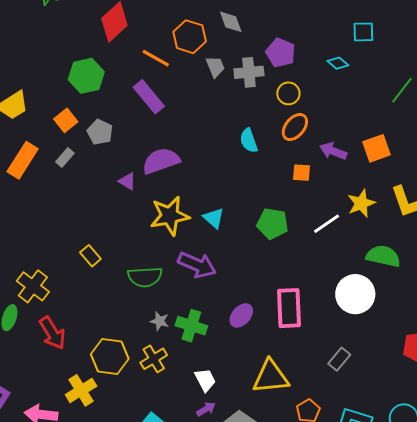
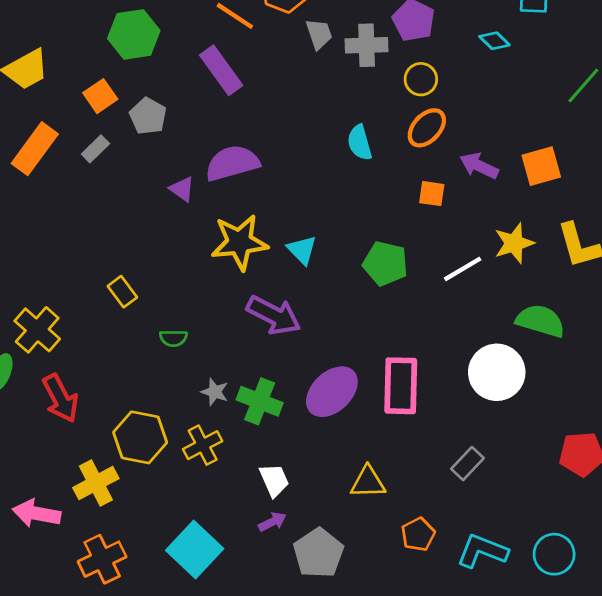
green semicircle: (145, 277) -> (173, 338), moved, size x0.6
purple ellipse: (241, 315) -> (332, 392), size x1.5
yellow triangle: (271, 377) -> (368, 482), size x0.7

